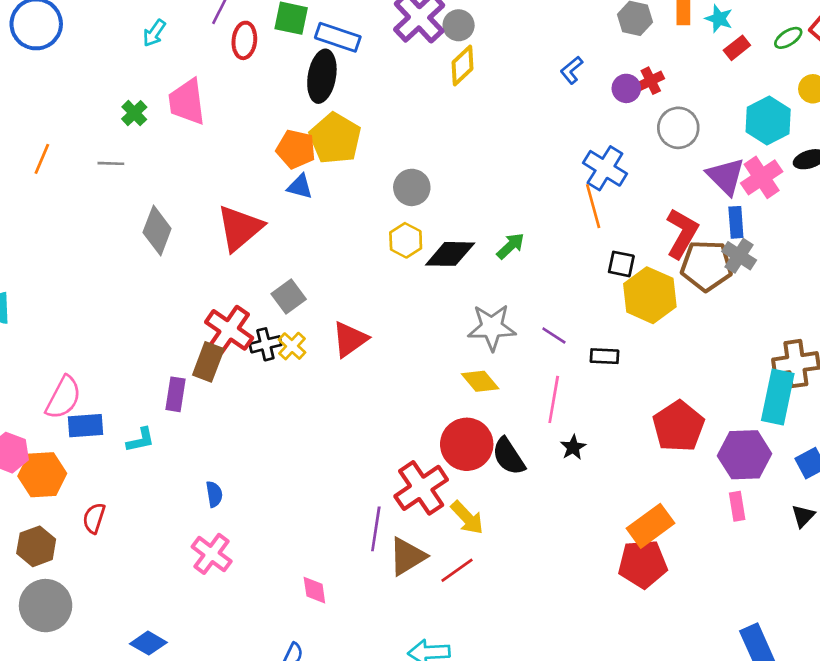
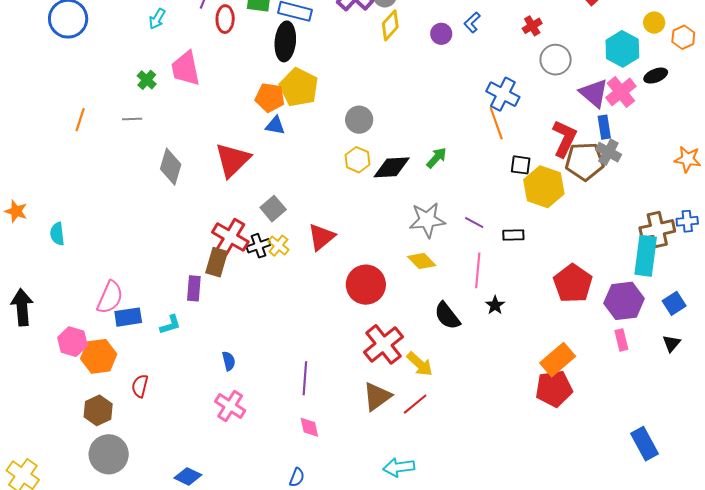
purple circle: (626, 88) -> (441, 34), moved
red circle: (467, 444) -> (366, 285), moved
purple line: (376, 529) -> (305, 378), moved

